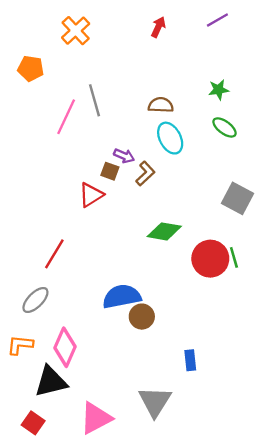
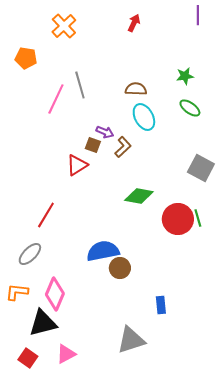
purple line: (217, 20) -> (198, 15), moved, turned -60
gray triangle: (155, 402) -> (131, 340), turned 40
pink triangle: (96, 418) -> (66, 354), moved, size x0.7

